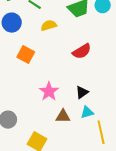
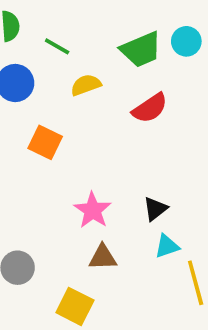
red semicircle: (82, 51) -> (150, 108), moved
brown triangle: (63, 116) -> (103, 257), moved

